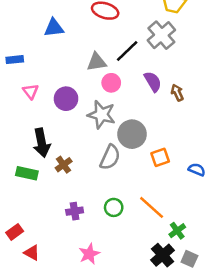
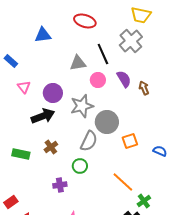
black line: (127, 51) -> (103, 54), turned -70
blue rectangle: (15, 60) -> (11, 61), turned 48
pink circle: (111, 83) -> (98, 80), moved
gray star: (101, 115) -> (82, 106), turned -30
black arrow: (42, 143) -> (43, 116), moved, turned -100
green circle: (114, 207) -> (80, 166), moved

